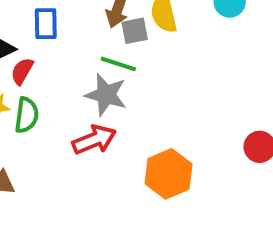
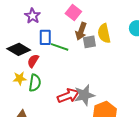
green line: (118, 64) -> (60, 47), moved
gray star: (106, 95) -> (84, 95), moved, turned -30

